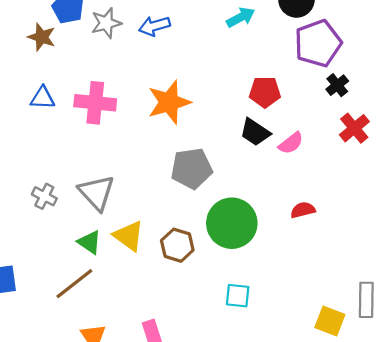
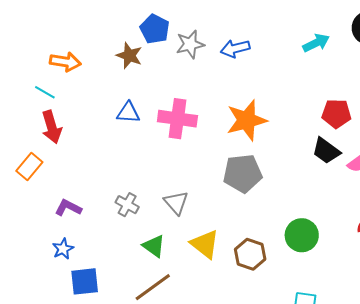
gray pentagon: (192, 169) -> (243, 173), moved
gray triangle: (97, 193) -> (176, 203), size x0.7
green circle: (232, 223) -> (302, 235), size x0.7
green triangle: (89, 242) -> (154, 246), moved

